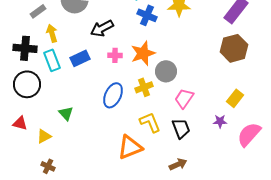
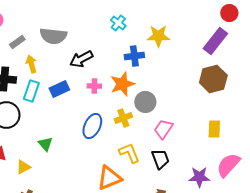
blue cross: (147, 15) -> (134, 56), moved, turned -30
cyan rectangle: (52, 60) -> (31, 91), turned 40
yellow rectangle: (235, 98) -> (214, 129), turned -36
purple star: (220, 121) -> (199, 177), moved, size x1.5

